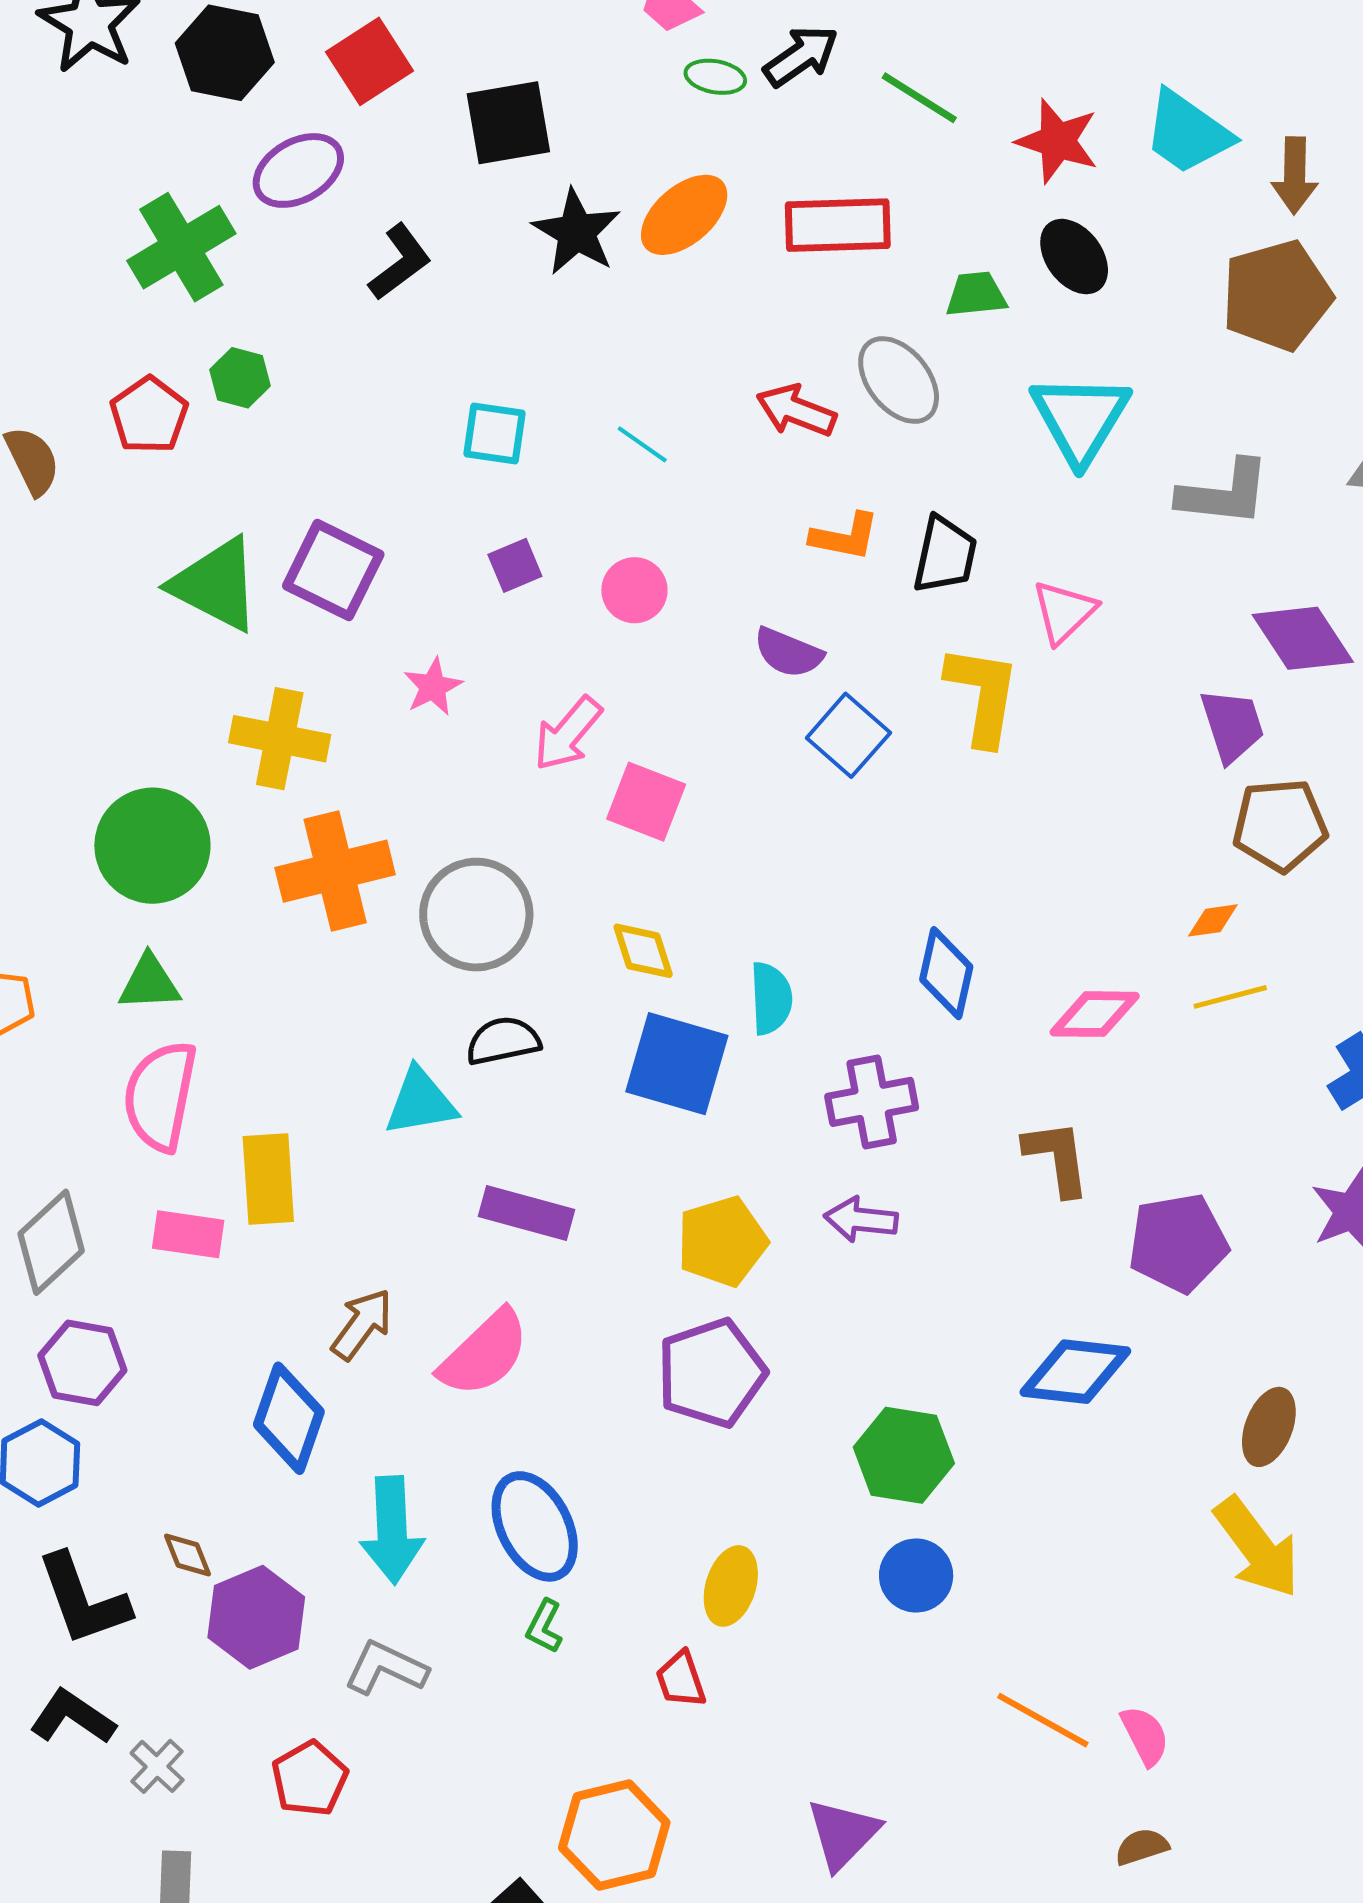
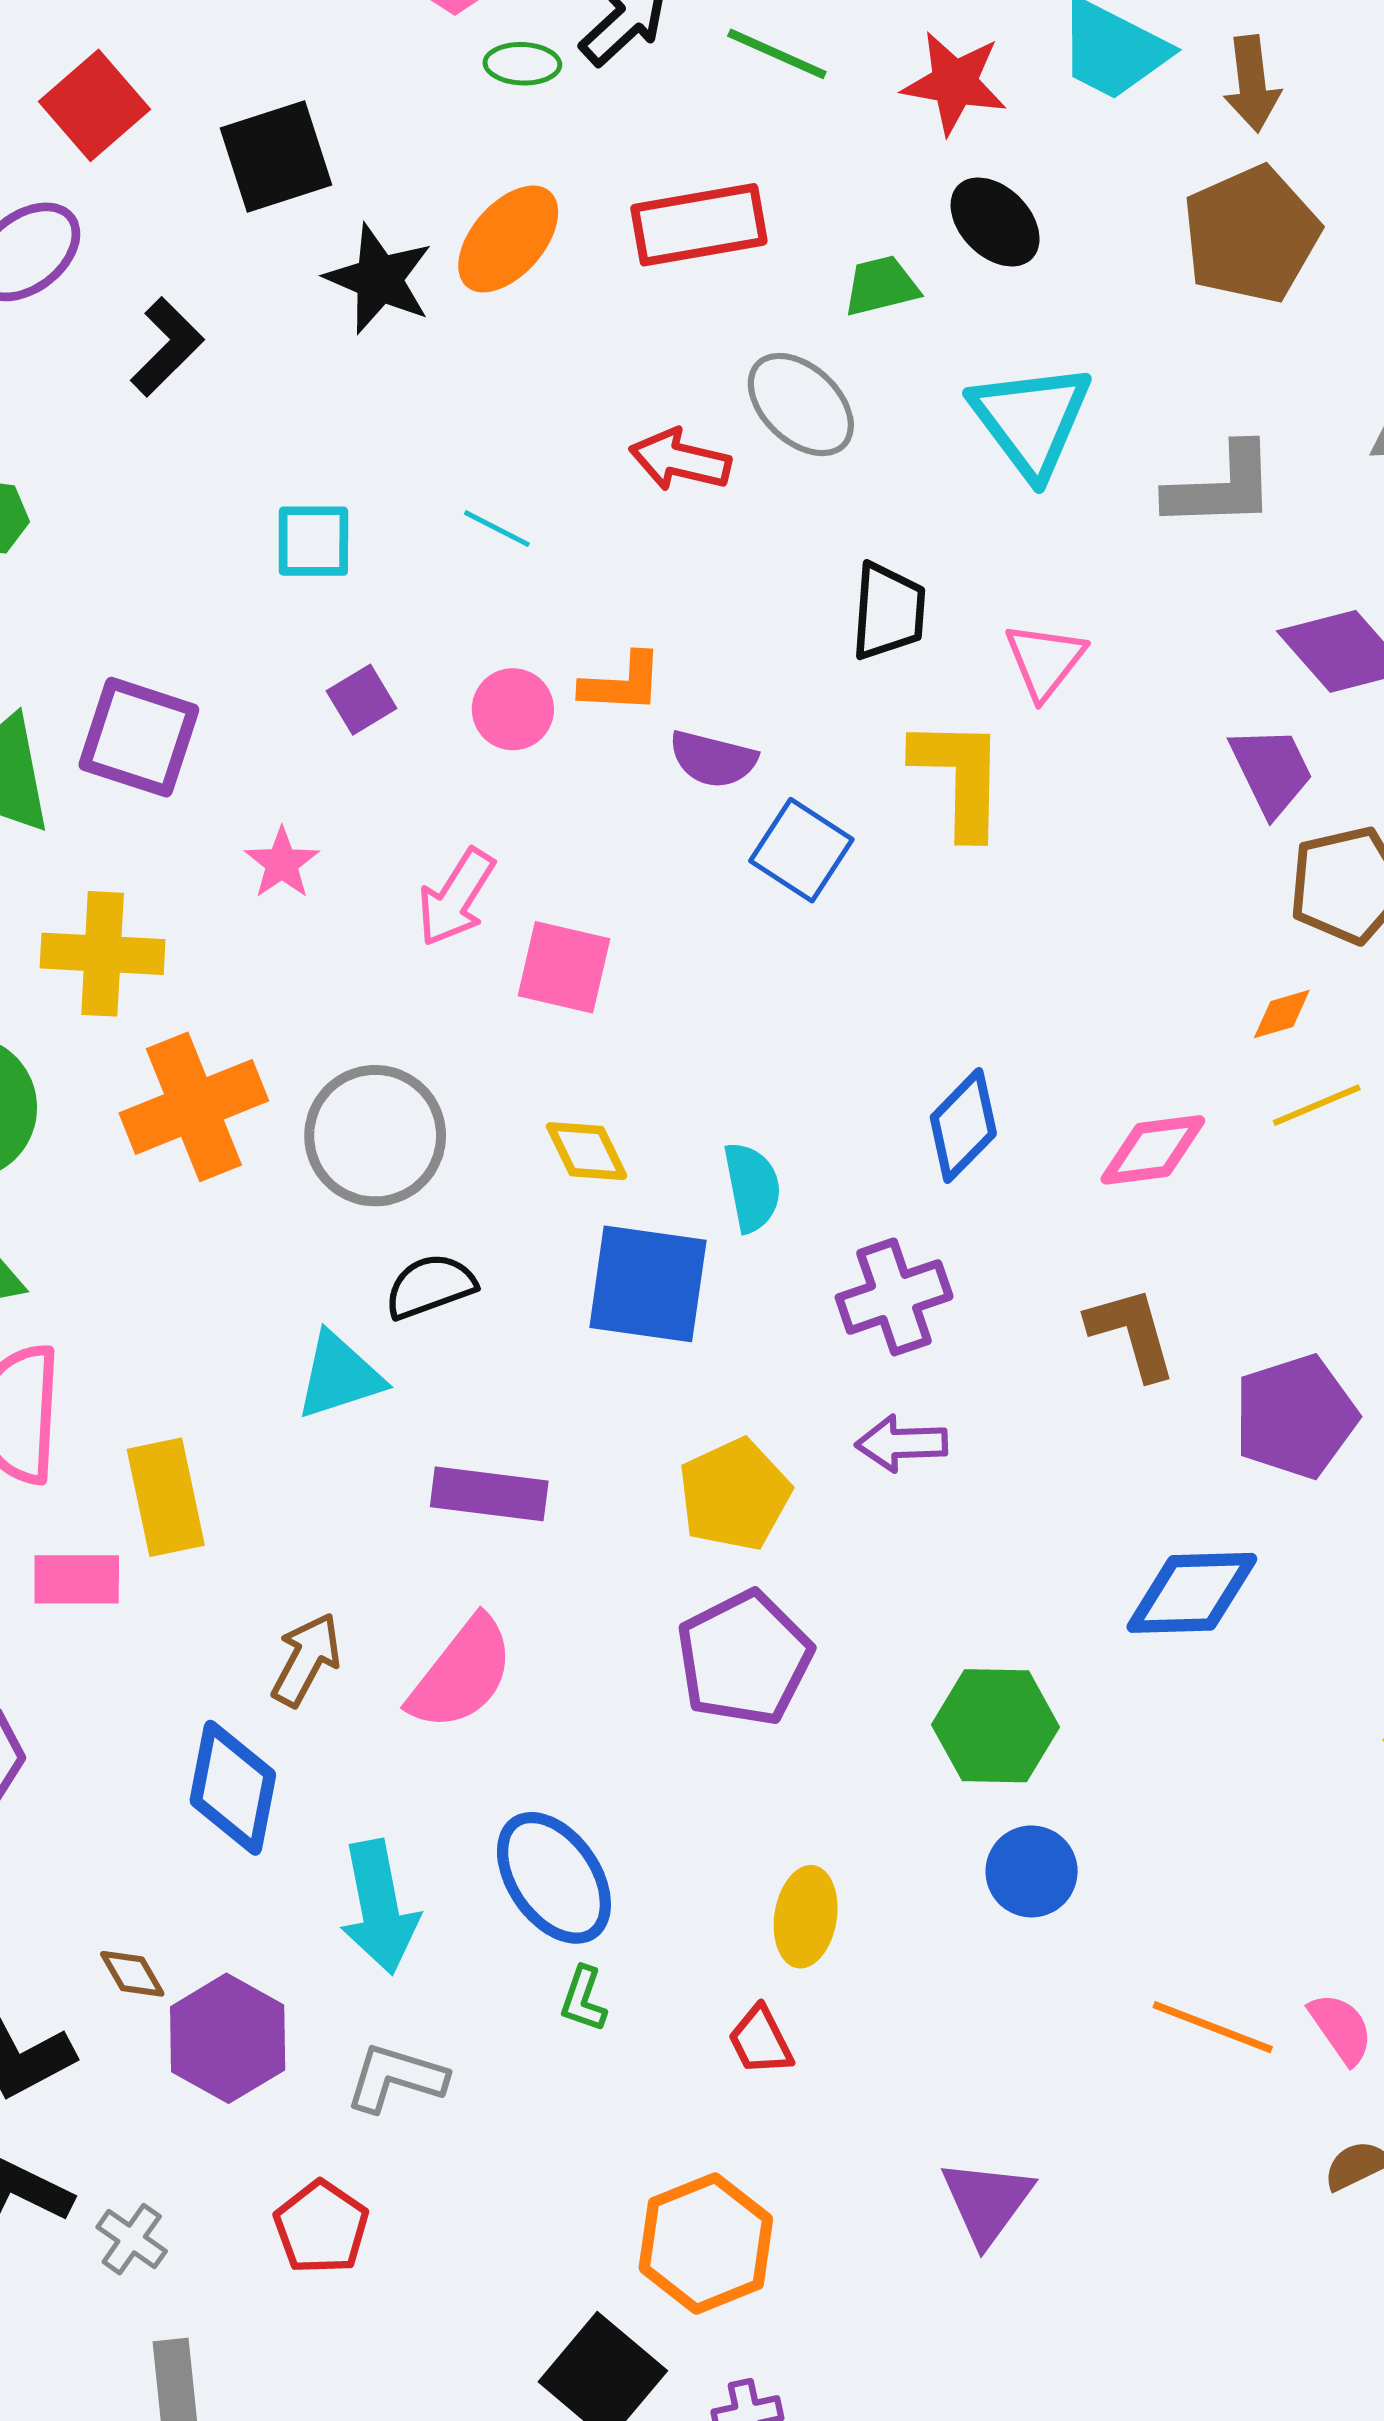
orange L-shape: (845, 536) -> (622, 683), moved
blue diamond: (946, 973) -> (963, 1125), turned 40

